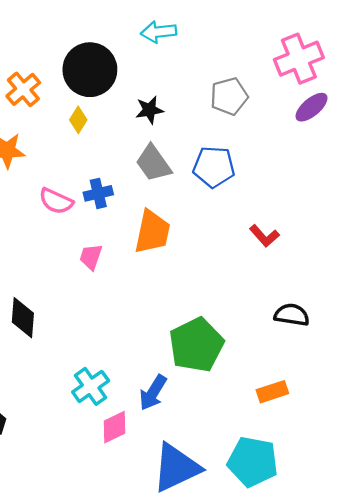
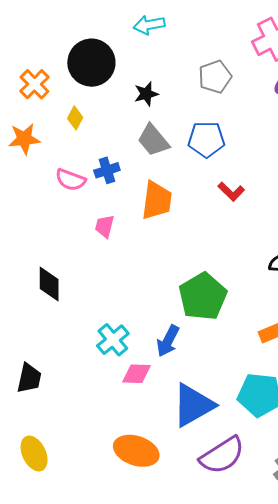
yellow diamond: (78, 120) -> (75, 118), moved
red L-shape: (264, 236) -> (231, 192), moved
pink diamond: (114, 427) -> (136, 374), turned 32

